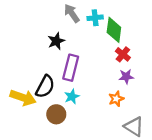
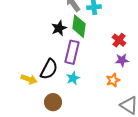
green diamond: (114, 30) -> (79, 26), moved
yellow arrow: (23, 98) -> (29, 79), size x0.7
brown circle: (56, 114) -> (53, 102), moved

